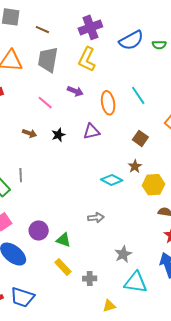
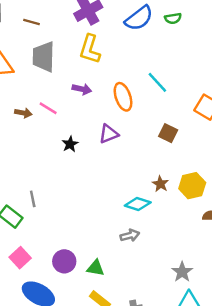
brown arrow: (29, 133) -> (23, 113), moved
brown star: (135, 166) -> (160, 184), moved
cyan diamond: (112, 180) -> (138, 204), moved
gray star: (123, 254) -> (182, 272), moved

